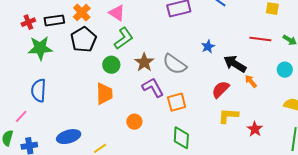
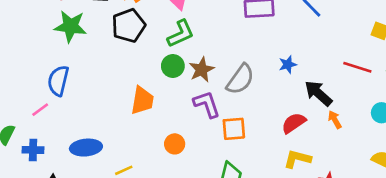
gray semicircle: (175, 64) -> (240, 79), turned -100
green circle: (111, 65) -> (173, 66), moved
pink line: (21, 116) -> (40, 110), moved

